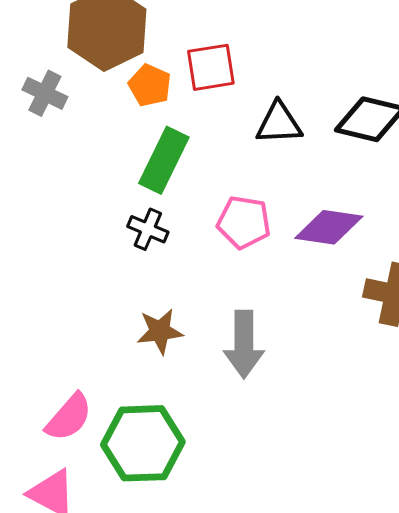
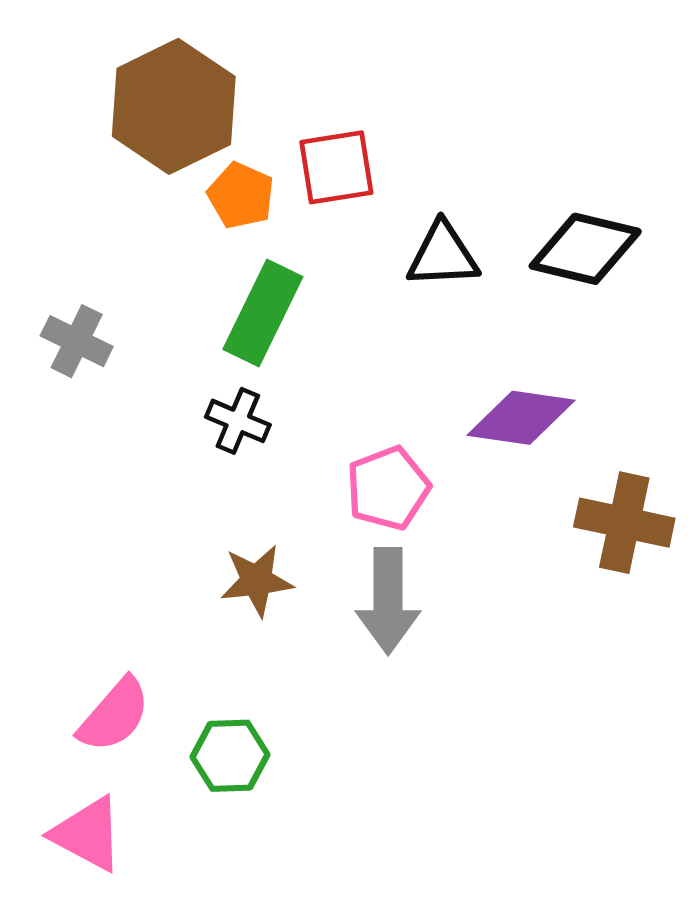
gray cross: (45, 93) -> (77, 341), moved
pink pentagon: (244, 222) -> (388, 488), moved, turned -30
green hexagon: (143, 443) -> (230, 756), size x0.6

